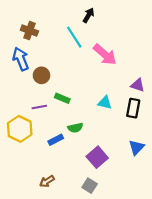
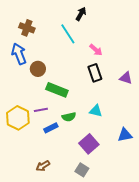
pink arrow: (105, 55) -> (96, 50), size x0.6
green rectangle: (62, 98) -> (57, 90), size x1.5
cyan triangle: (105, 103) -> (96, 111), moved
purple line: (39, 107) -> (41, 110), moved
black rectangle: (133, 108) -> (95, 73), moved, turned -30
blue triangle: (136, 147) -> (125, 135), turned 35

